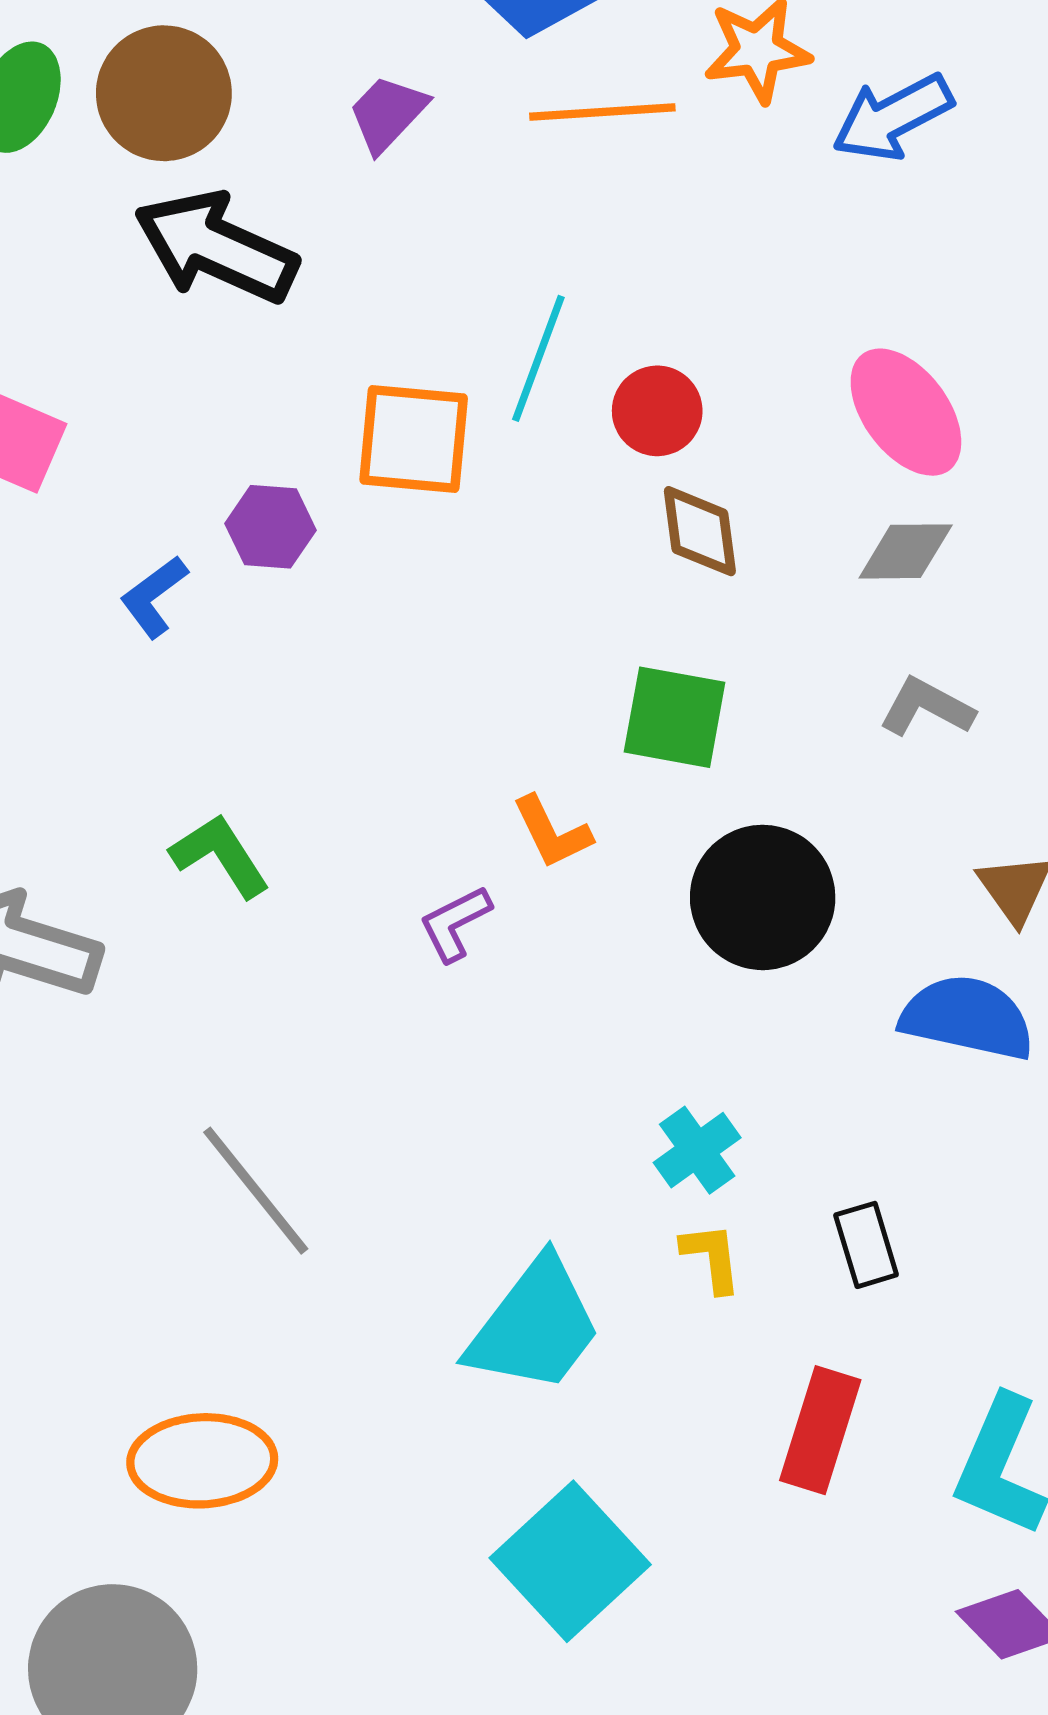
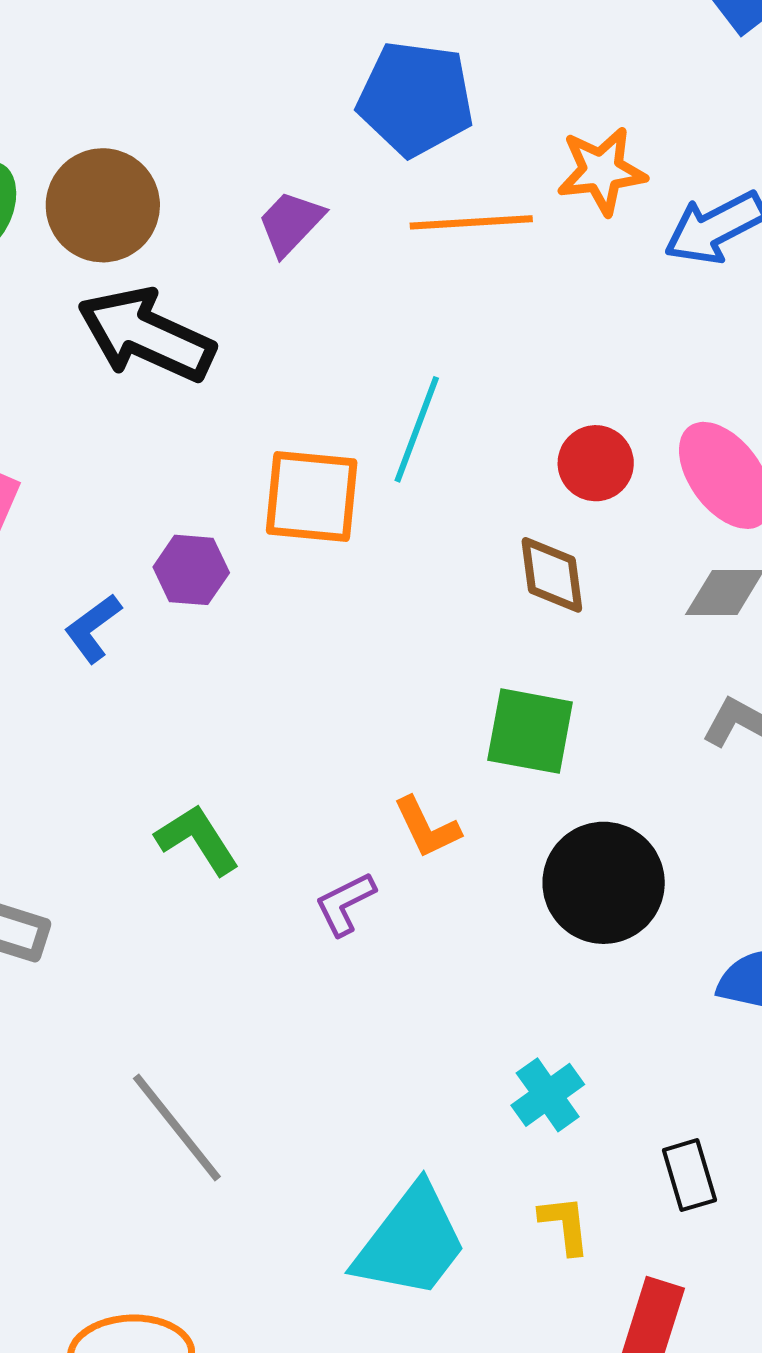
red circle: (657, 411) -> (596, 463), moved
green L-shape: (220, 855) -> (197, 839), moved
yellow L-shape: (712, 1257) -> (565, 1225), moved

